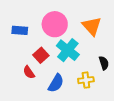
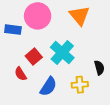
pink circle: (55, 24) -> (38, 16), moved
orange triangle: (92, 26) -> (79, 16), moved

